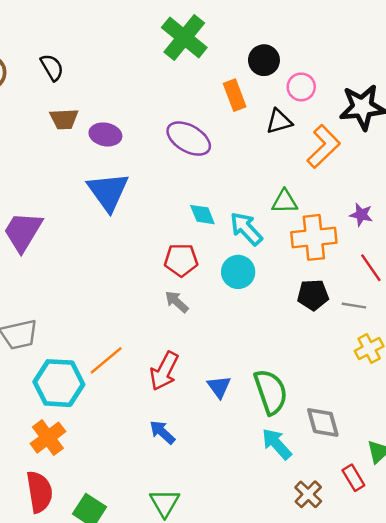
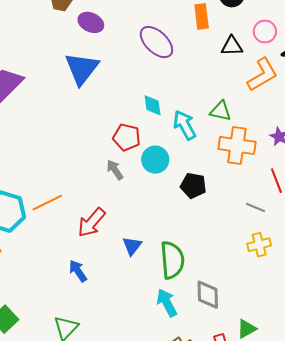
pink circle: (301, 87) -> (265, 32), moved
cyan circle: (238, 272) -> (155, 160), moved
black pentagon: (313, 295) -> (193, 186), moved

